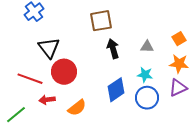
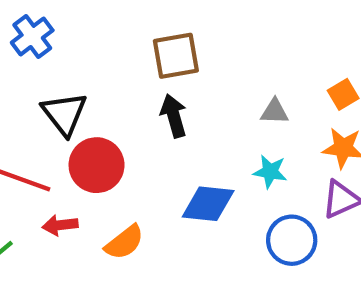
black arrow: (113, 49) -> (174, 116), moved
blue diamond: (116, 90) -> (208, 204), turned 40
blue circle: (147, 98) -> (292, 240), moved

